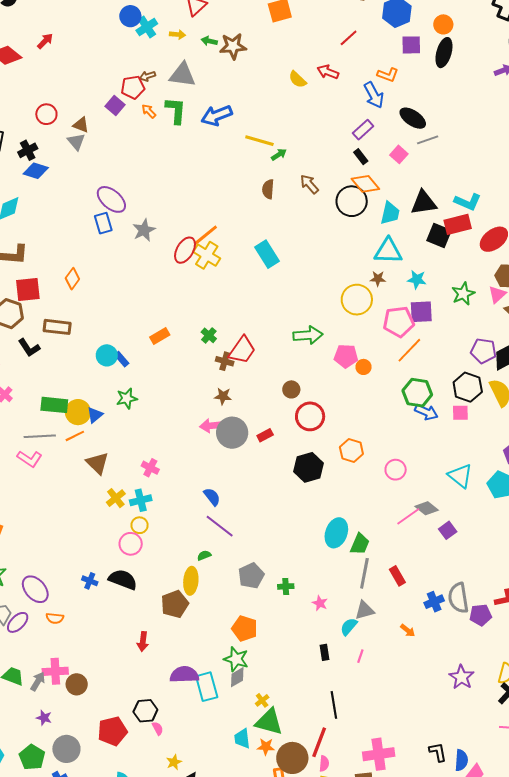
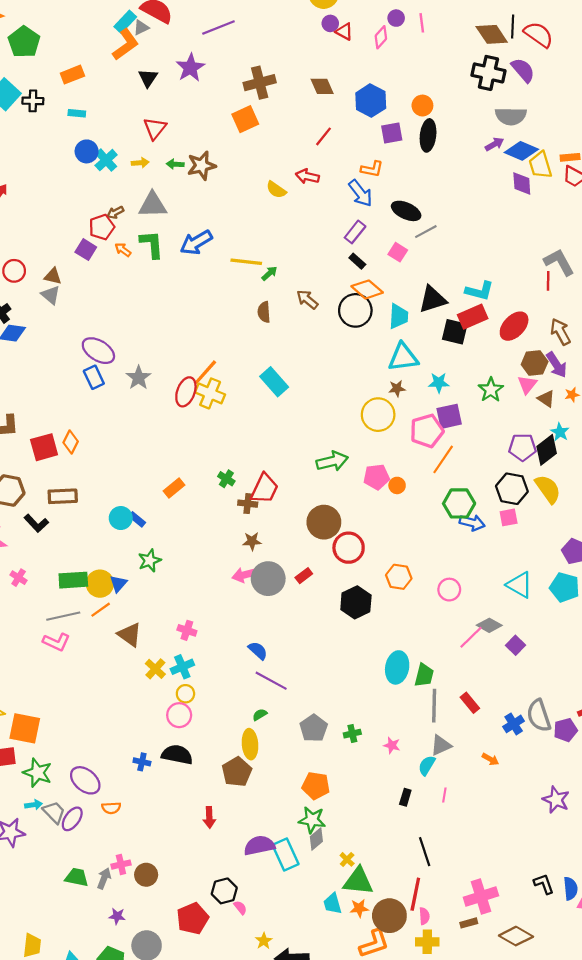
red square: (28, 289) -> (44, 447), moved
brown circle: (291, 389) -> (324, 522), size x1.8
black rectangle: (325, 652) -> (405, 797), turned 35
pink cross: (55, 671) -> (121, 865), size x0.7

